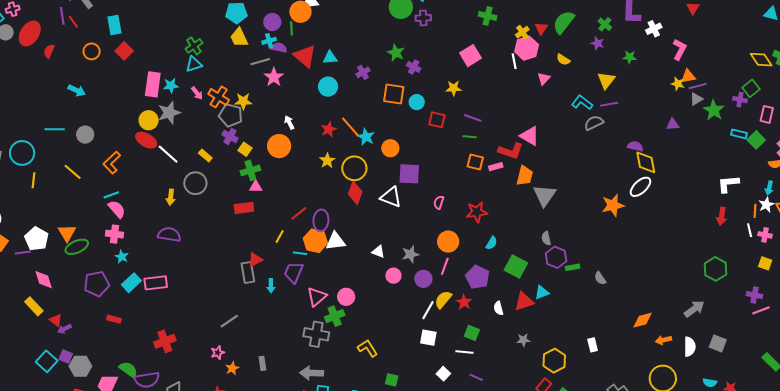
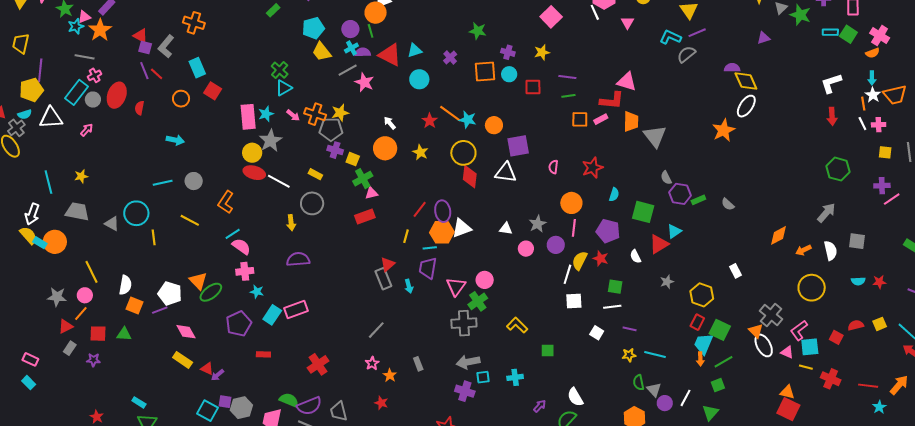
purple cross: (414, 67) -> (508, 52), moved
yellow star: (327, 161) -> (420, 152), moved

